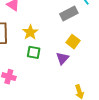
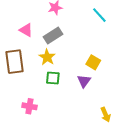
gray rectangle: (69, 13) -> (53, 35), moved

